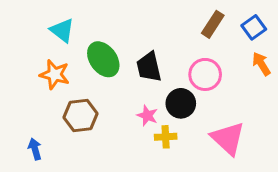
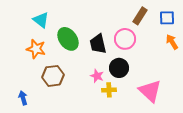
blue square: (254, 27) -> (167, 18), turned 35
pink circle: (205, 74) -> (125, 39), moved

